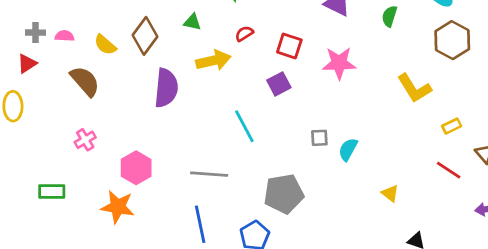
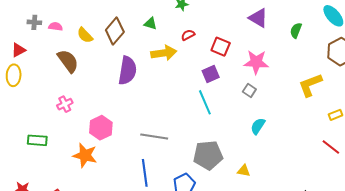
red triangle: (27, 64) -> (18, 50), moved
yellow L-shape: (414, 88) -> (310, 85), turned 96
cyan line: (244, 126) -> (205, 102), moved
gray square: (319, 138) -> (249, 90), moved, turned 32
yellow triangle: (390, 193) -> (244, 171), moved, turned -32

